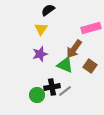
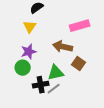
brown arrow: (74, 49) -> (63, 47), turned 66
green triangle: (65, 65) -> (56, 73), moved, turned -36
green circle: (37, 95) -> (23, 68), moved

